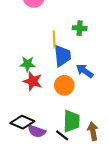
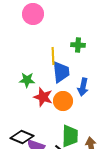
blue arrow: (85, 71) -> (83, 87), turned -114
red star: (33, 81) -> (43, 97), moved

